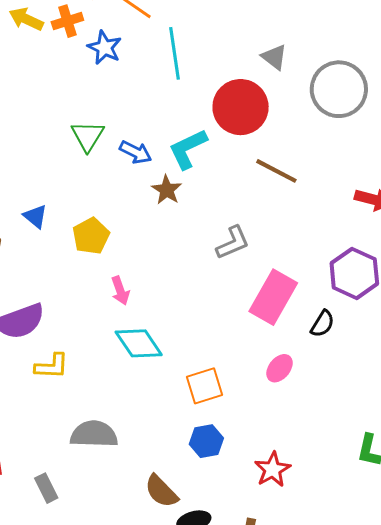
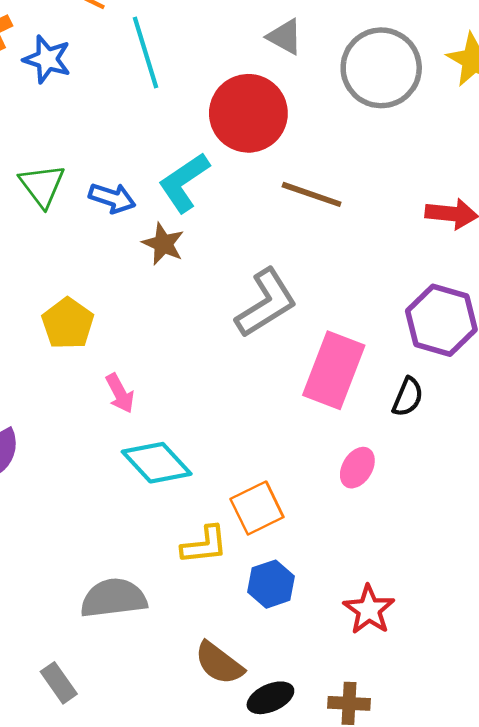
gray L-shape: (233, 243) -> (266, 303), size x1.4
yellow L-shape: (52, 366) -> (204, 545), moved

